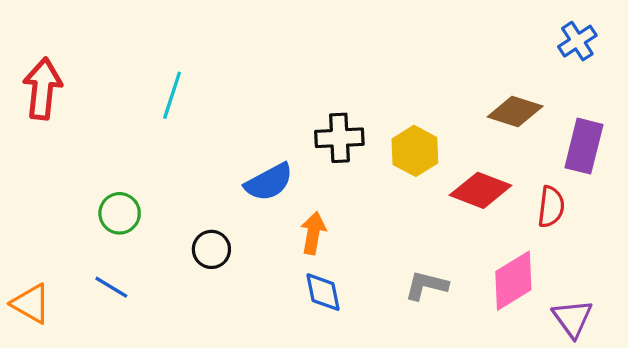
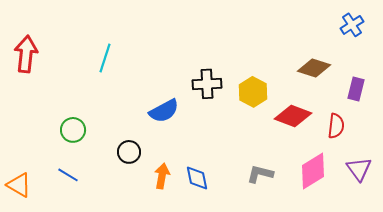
purple rectangle: (584, 146) -> (356, 89), size x0.7
orange arrow: (313, 233) -> (162, 176), moved
purple triangle: (572, 318) -> (359, 169), moved

